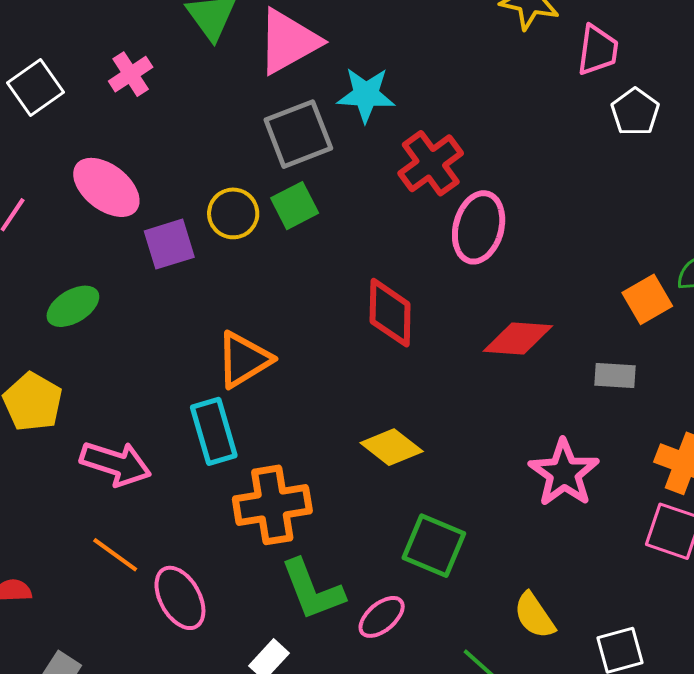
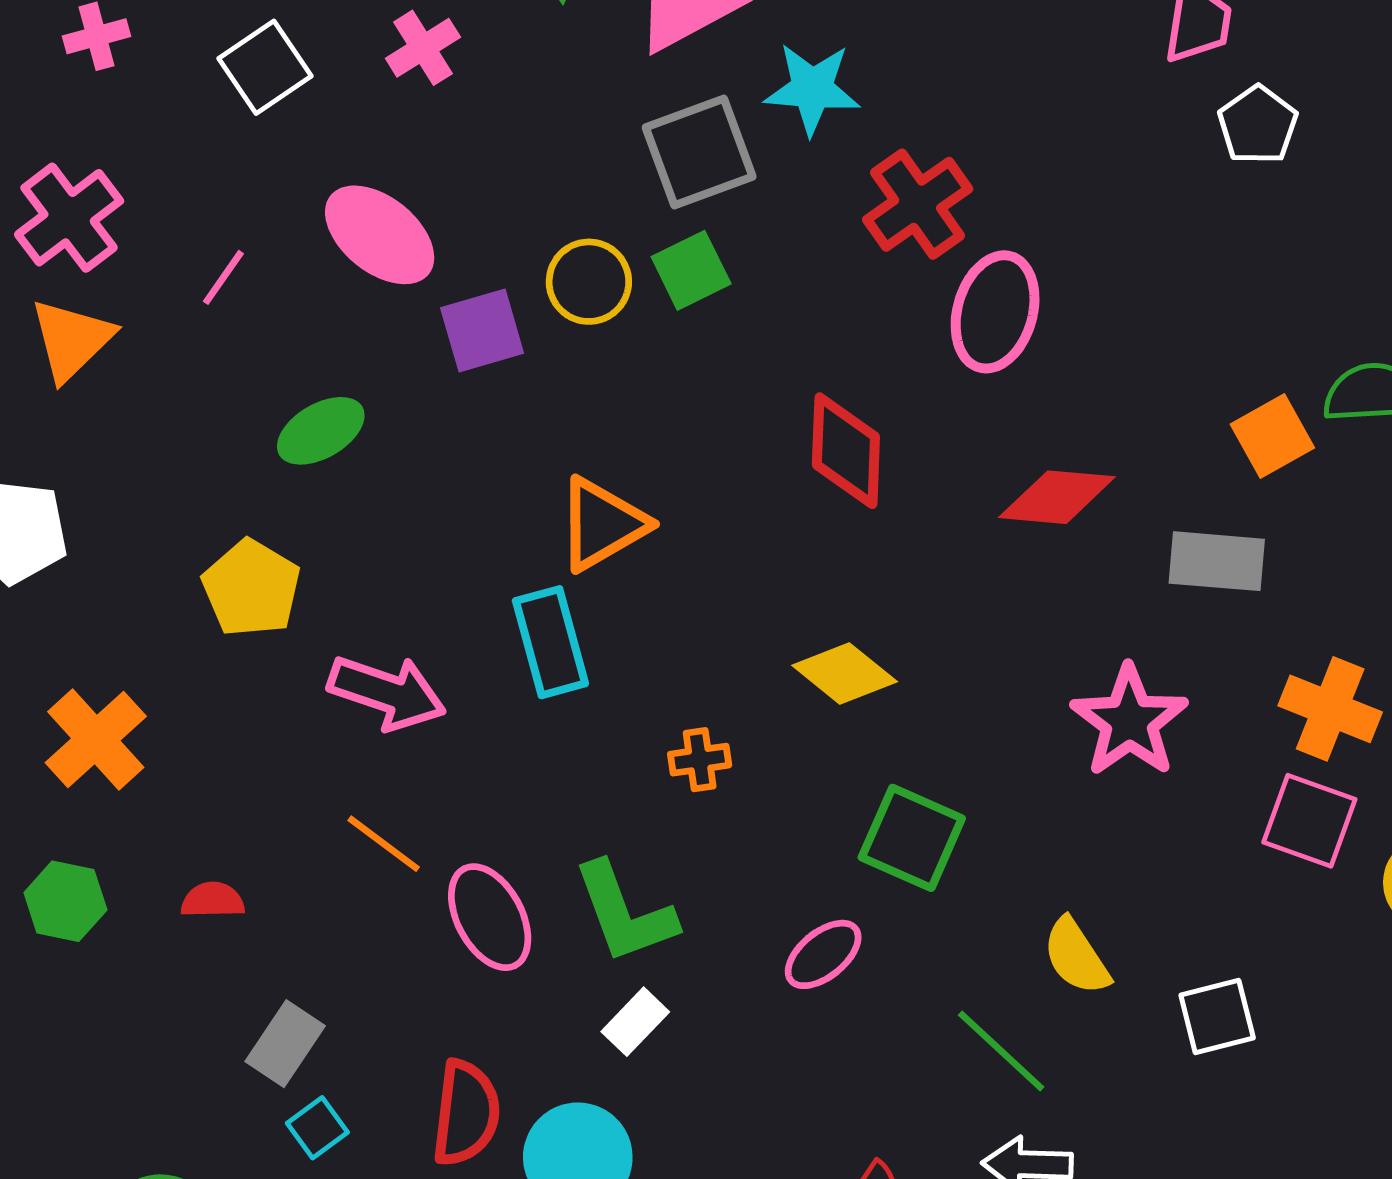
gray rectangle: (615, 376) -> (1217, 561), size x1.4
orange cross: (272, 505) -> (700, 760), moved, size x0.5
green L-shape: (312, 590) -> (625, 913), moved

